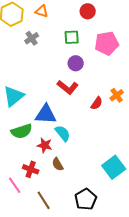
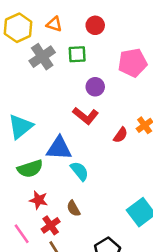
red circle: (88, 11) -> (95, 25), moved
green square: (72, 37) -> (77, 54), moved
gray cross: (32, 38) -> (42, 57), size x1.5
red star: (45, 145) -> (39, 200), moved
red cross: (31, 169) -> (51, 225), moved, turned 35

